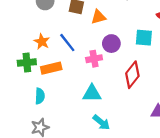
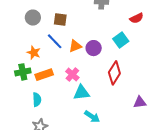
orange triangle: (98, 17) -> (75, 46), moved
cyan square: (144, 38) -> (121, 40), turned -35
blue line: (67, 43) -> (55, 41), moved
pink cross: (94, 59) -> (72, 75), moved, turned -32

